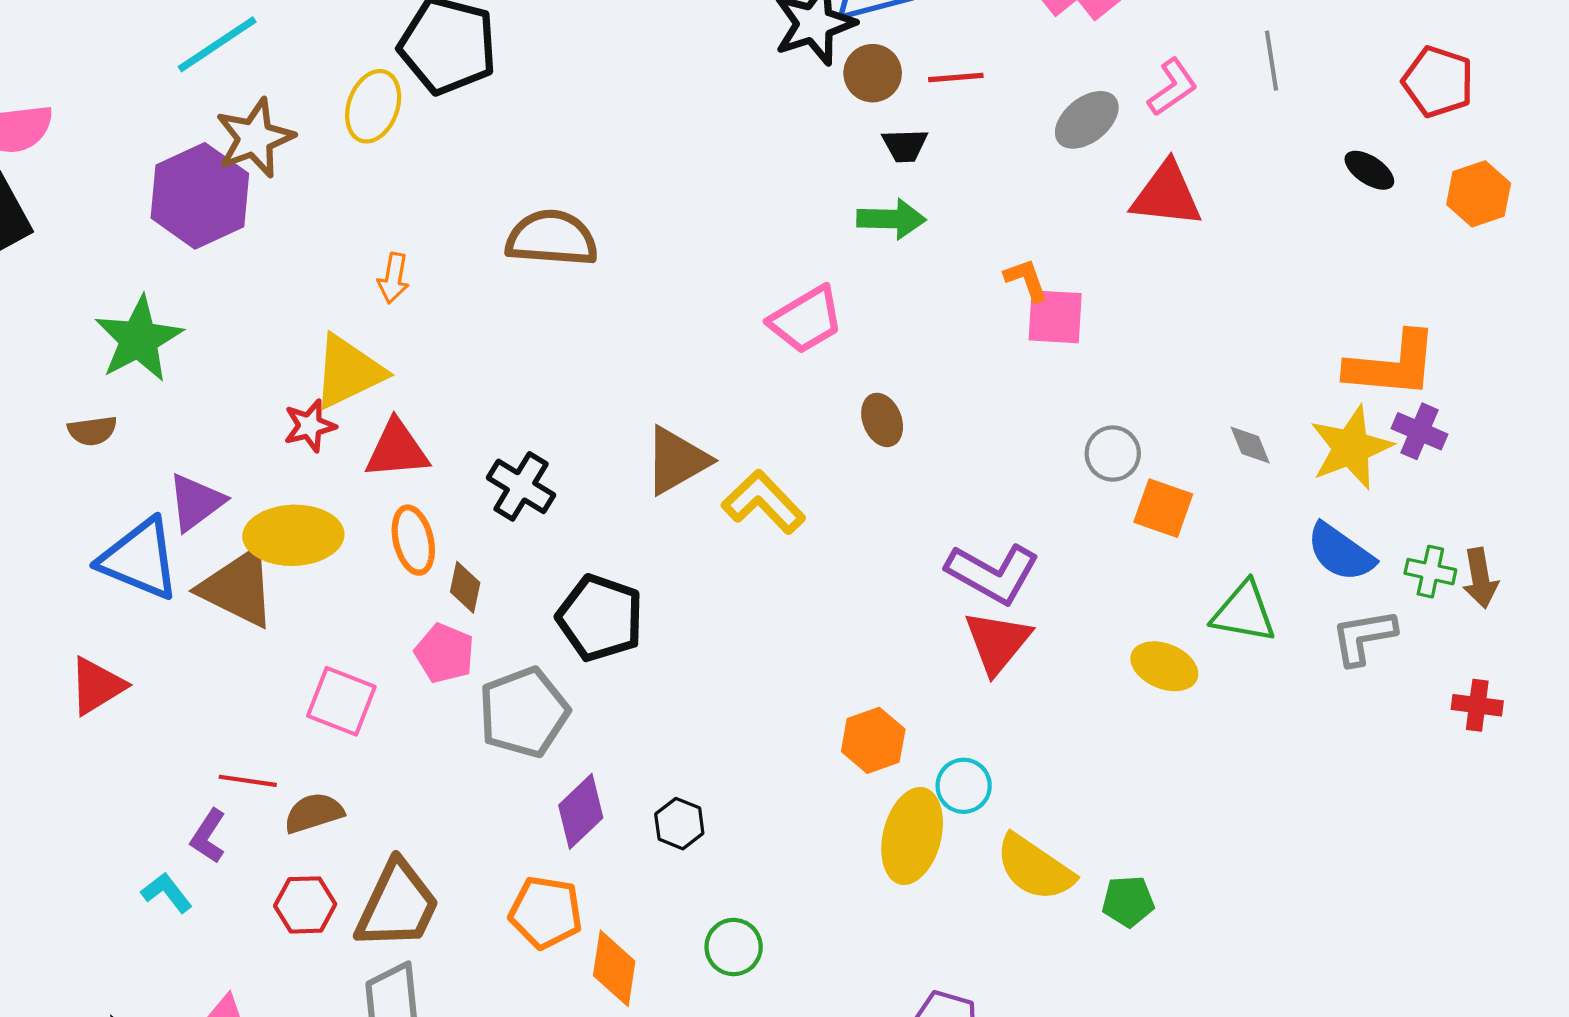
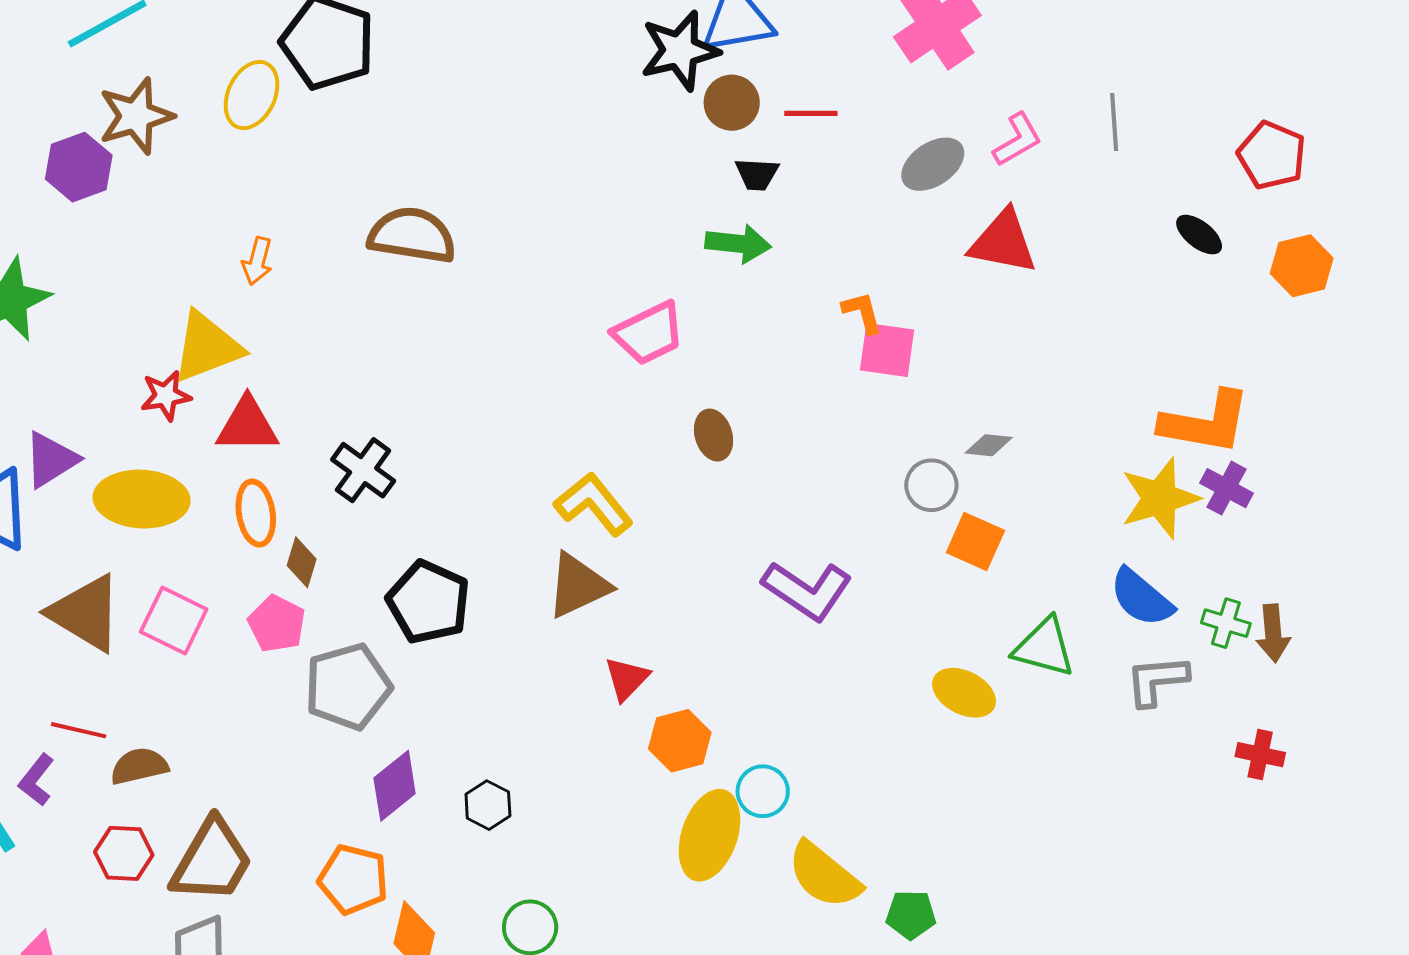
purple hexagon: (200, 196) -> (79, 167), size x0.7
gray diamond: (1250, 445) -> (989, 445), moved, turned -66
brown triangle: (677, 460) -> (578, 585), moved
brown triangle: (238, 588) -> (86, 613), moved
red triangle: (997, 642) -> (627, 679), moved, size x0.7
pink square: (341, 701) -> (174, 620), moved

